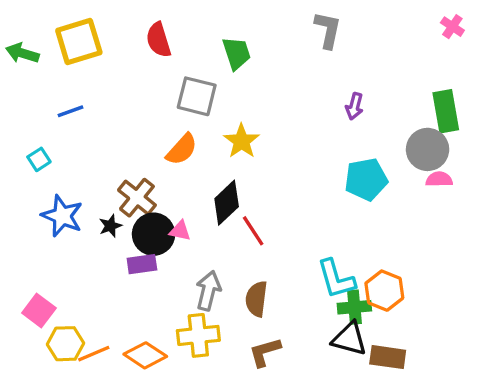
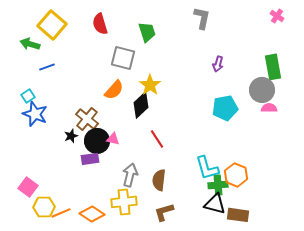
yellow square: (79, 42) -> (52, 25), turned -32
green arrow: (22, 53) -> (30, 44), moved
black diamond: (227, 203) -> (141, 105), moved
blue star: (62, 216) -> (35, 114), moved

